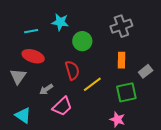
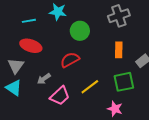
red semicircle: (72, 70) -> (70, 60), turned -102
yellow line: (92, 84) -> (90, 87), moved
cyan triangle: (23, 115) -> (14, 88), moved

